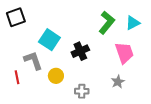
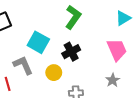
green L-shape: (107, 23) -> (73, 17), moved
yellow circle: (56, 76) -> (54, 73), moved

